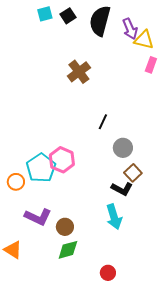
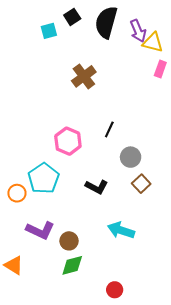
cyan square: (45, 14) -> (49, 31), moved
pink hexagon: (62, 160) -> (68, 141), moved
black L-shape: (122, 189) -> (97, 187), moved
cyan arrow: (114, 217) -> (121, 230), turned 125

